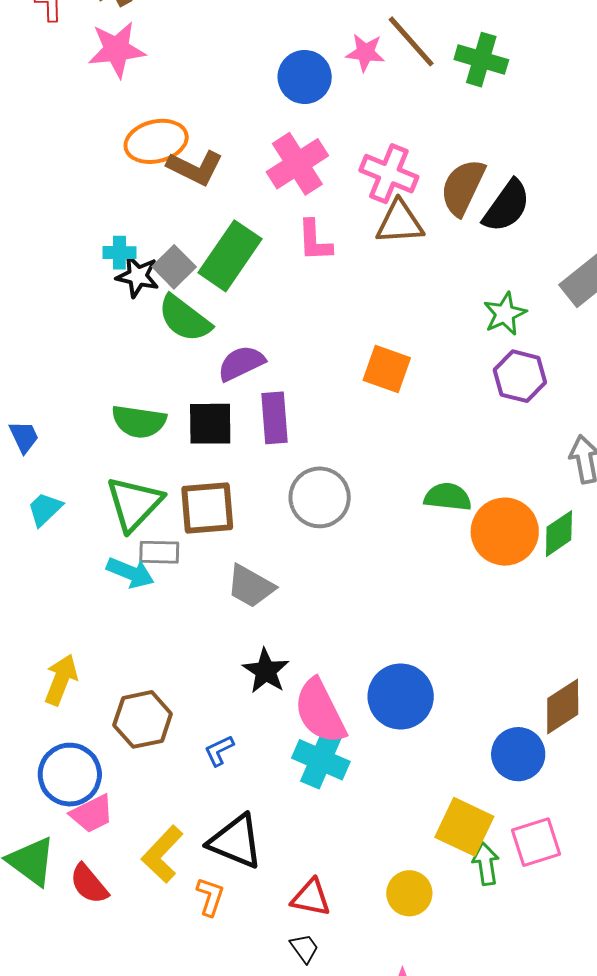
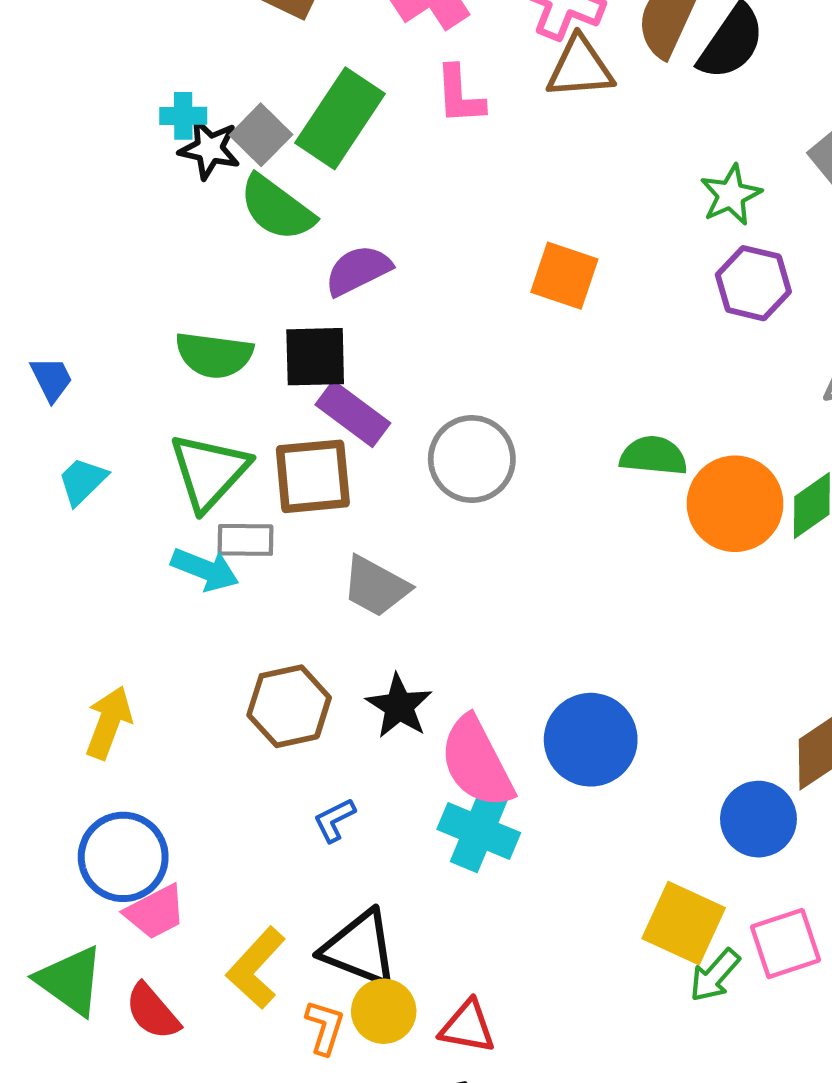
purple rectangle: (274, 418) -> (353, 414), moved, turned -48
brown hexagon: (143, 719) -> (289, 706), moved
green arrow: (486, 864) -> (715, 975), turned -129
yellow circle: (409, 893) -> (384, 1011), moved

